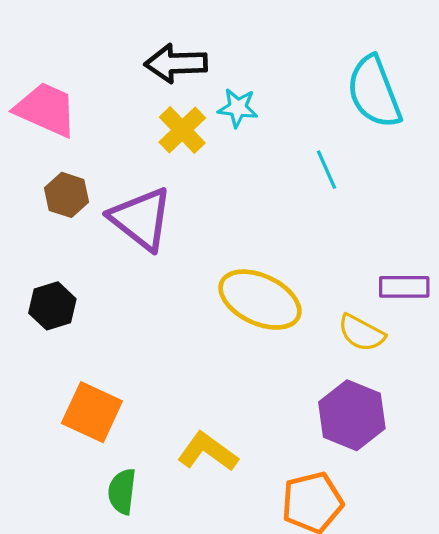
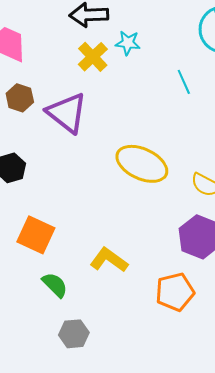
green semicircle: (122, 491) -> (55, 285), turned 128

